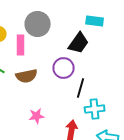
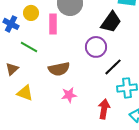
brown semicircle: (27, 76) -> (59, 69), moved
black line: (81, 88) -> (113, 67), turned 30

